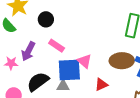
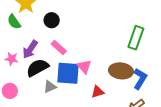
black semicircle: (38, 82) -> (38, 68), moved
gray triangle: (63, 86) -> (50, 87), moved, turned -32

